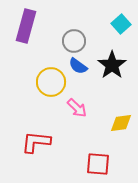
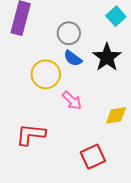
red square: (98, 164) -> (93, 157), turned -30

